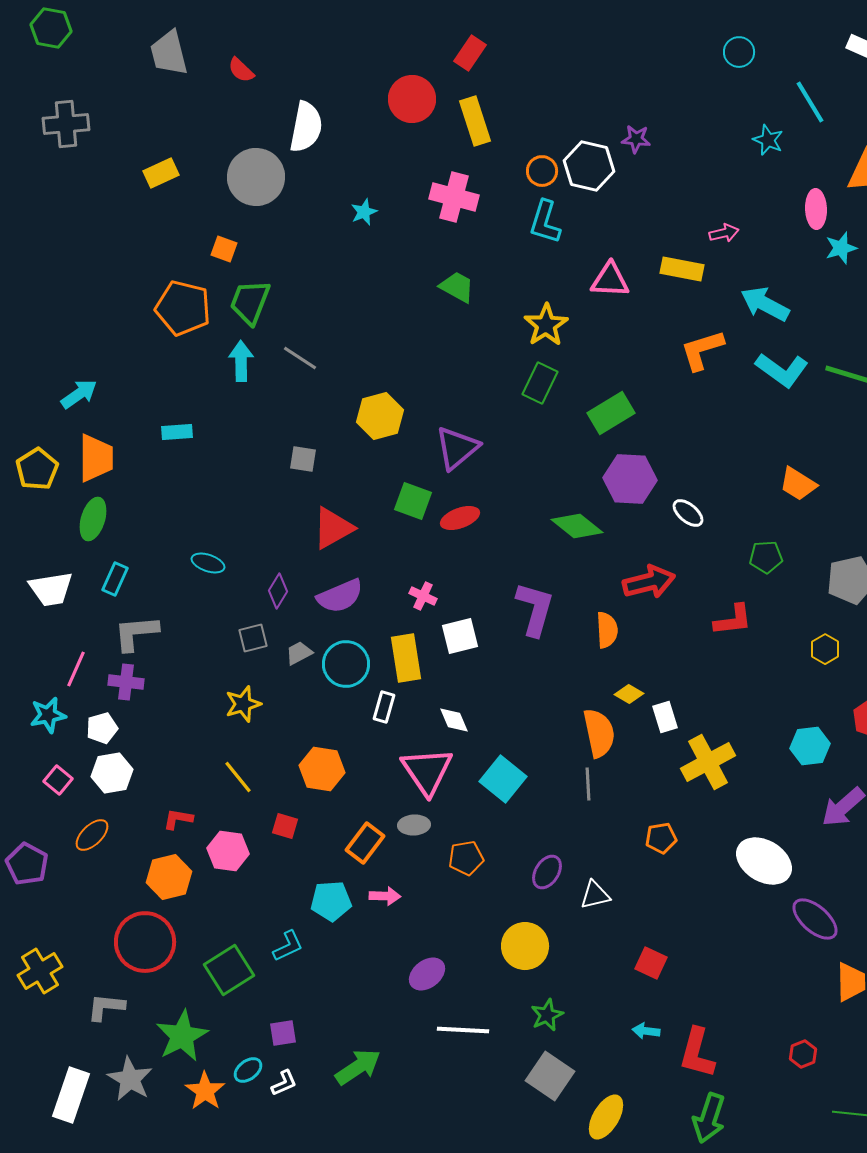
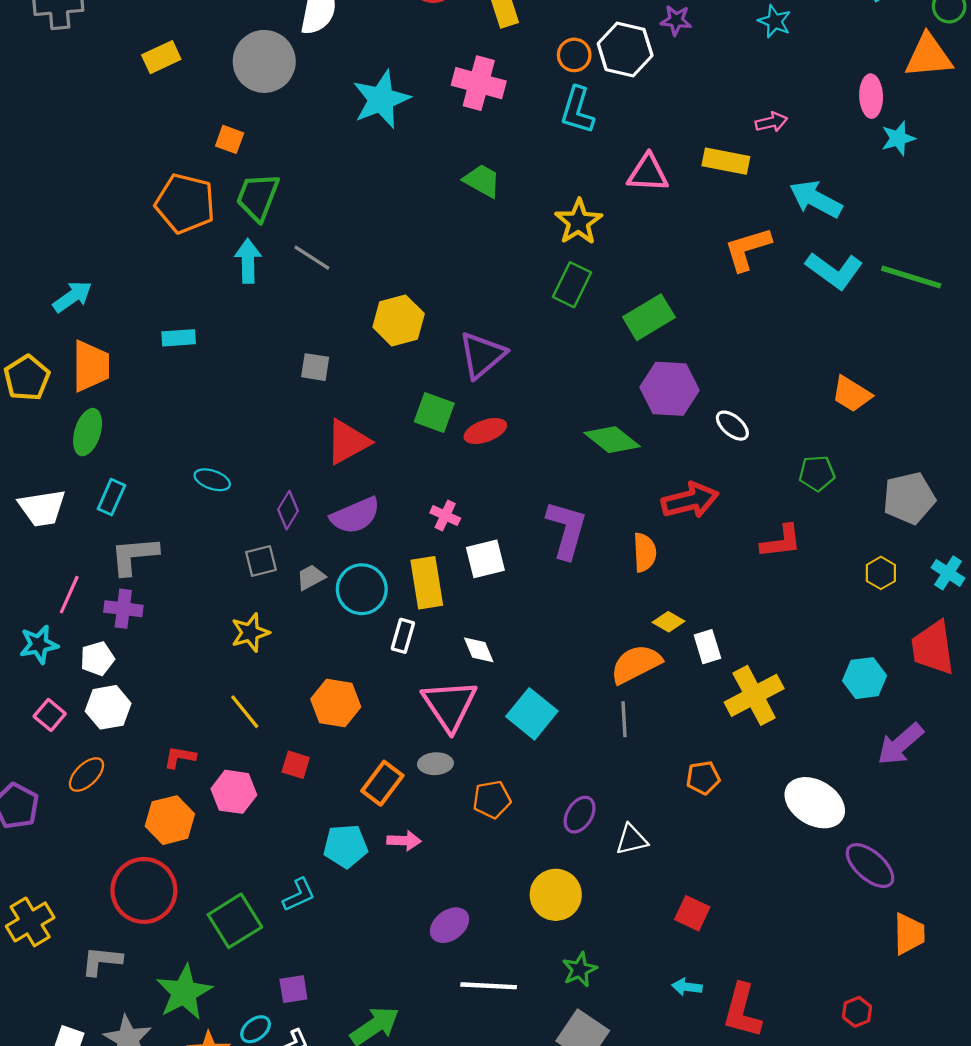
cyan star: (768, 140) -> (775, 21), moved
cyan star: (364, 212) -> (381, 99), size x2.0
orange semicircle: (599, 733) -> (636, 664), turned -105

